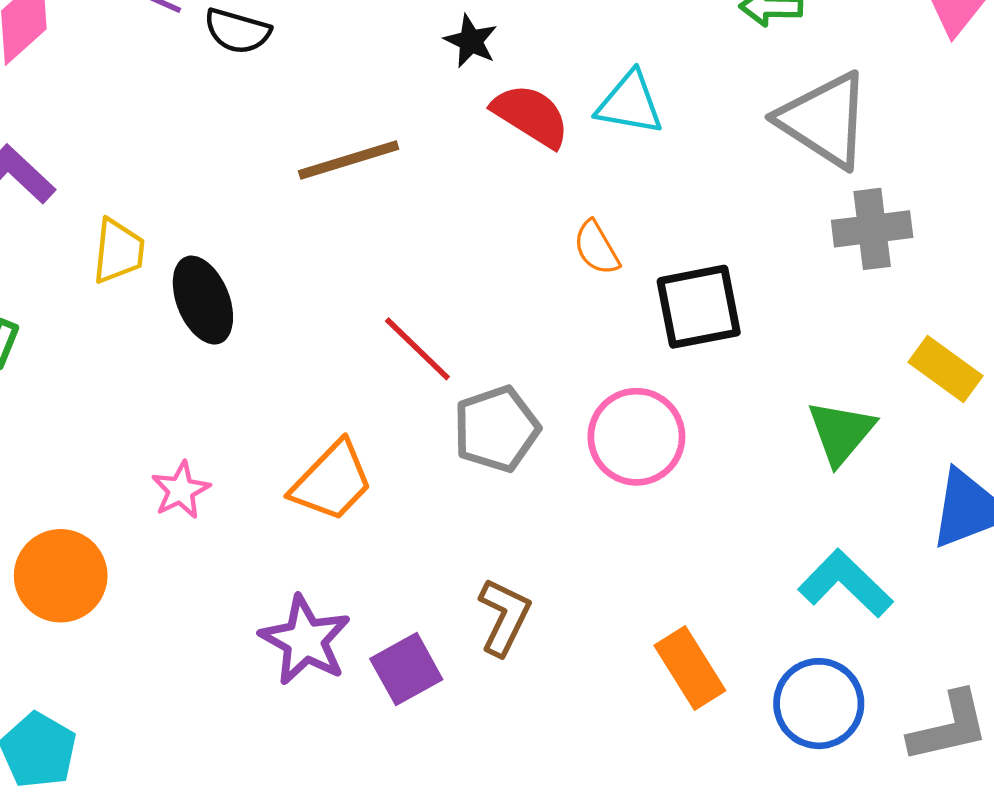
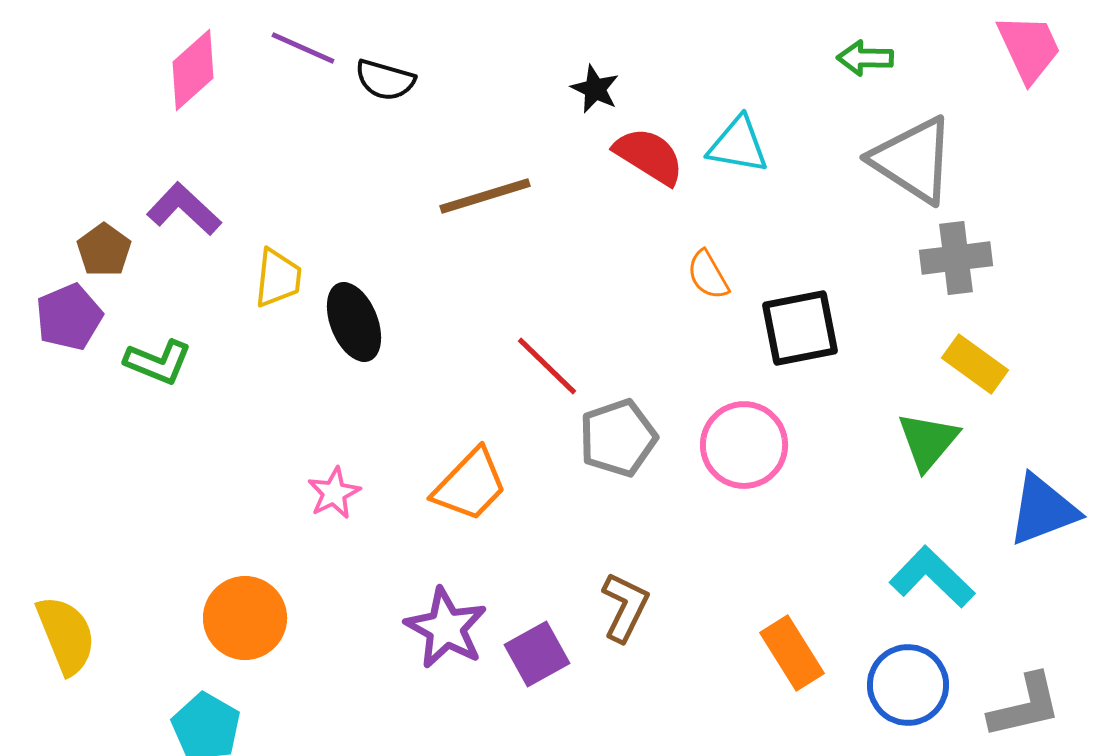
yellow rectangle: (945, 369) -> (975, 364), moved
orange circle: (61, 576) -> (245, 618), moved

